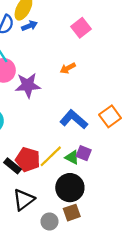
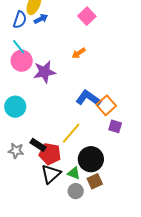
orange square: (110, 116) -> (106, 105), moved
purple square: (84, 153) -> (115, 126), moved
green triangle: (72, 157) -> (74, 173), moved
red pentagon: (28, 160) -> (50, 154), moved

